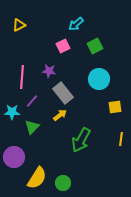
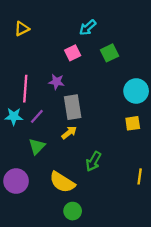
cyan circle: (99, 79) -> (136, 91), moved
gray rectangle: (63, 93) -> (73, 107), turned 30
cyan star: (12, 112) -> (14, 116), moved
yellow line: (121, 139) -> (140, 176), moved
green arrow: (81, 140) -> (93, 161), size x0.7
yellow semicircle: (37, 178) -> (62, 182), moved, turned 90

